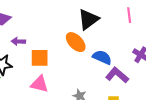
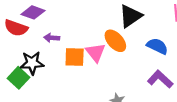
blue semicircle: (102, 57) -> (157, 46), moved
pink triangle: (40, 84) -> (96, 52), moved, turned 36

